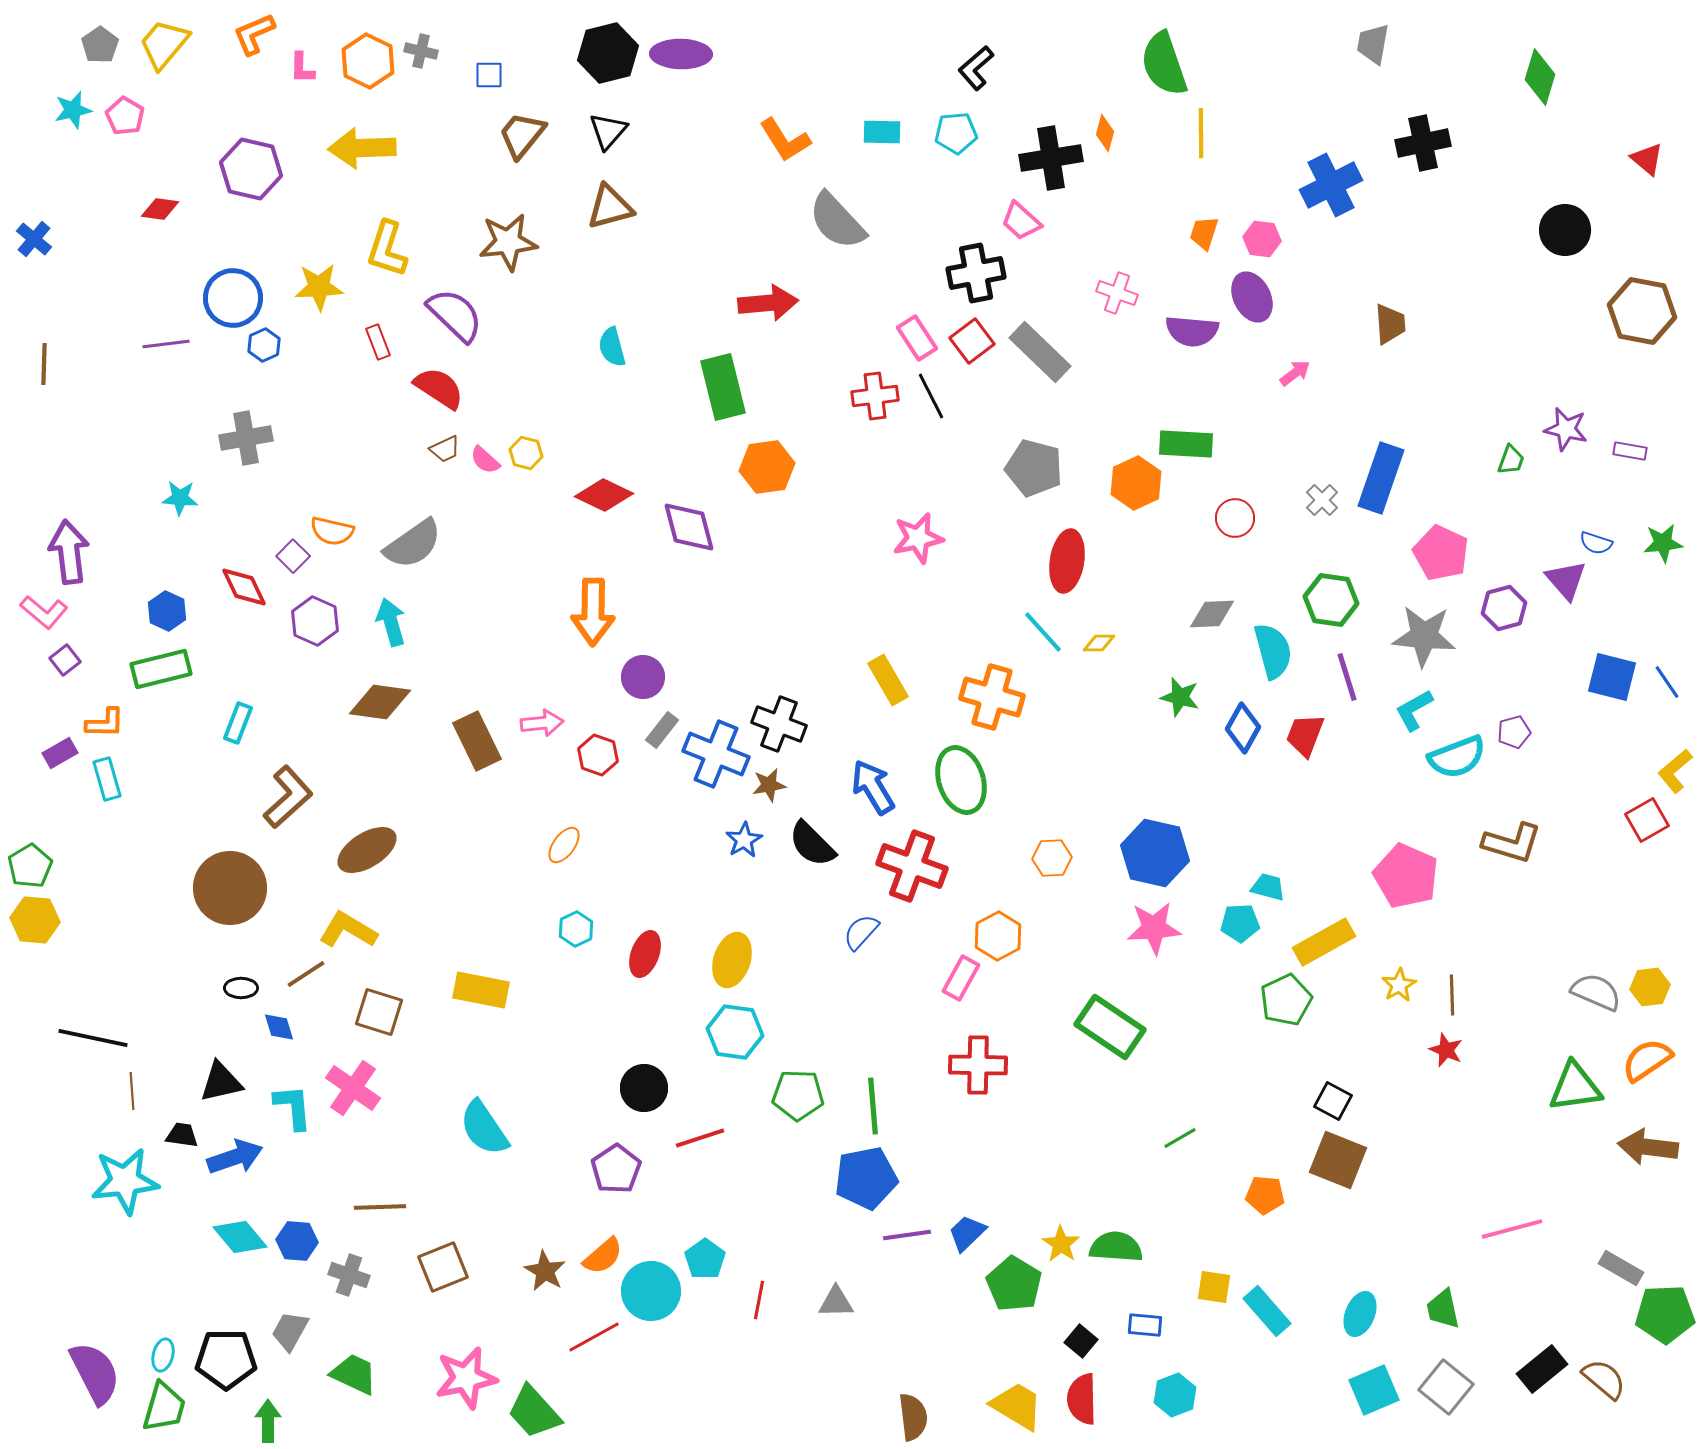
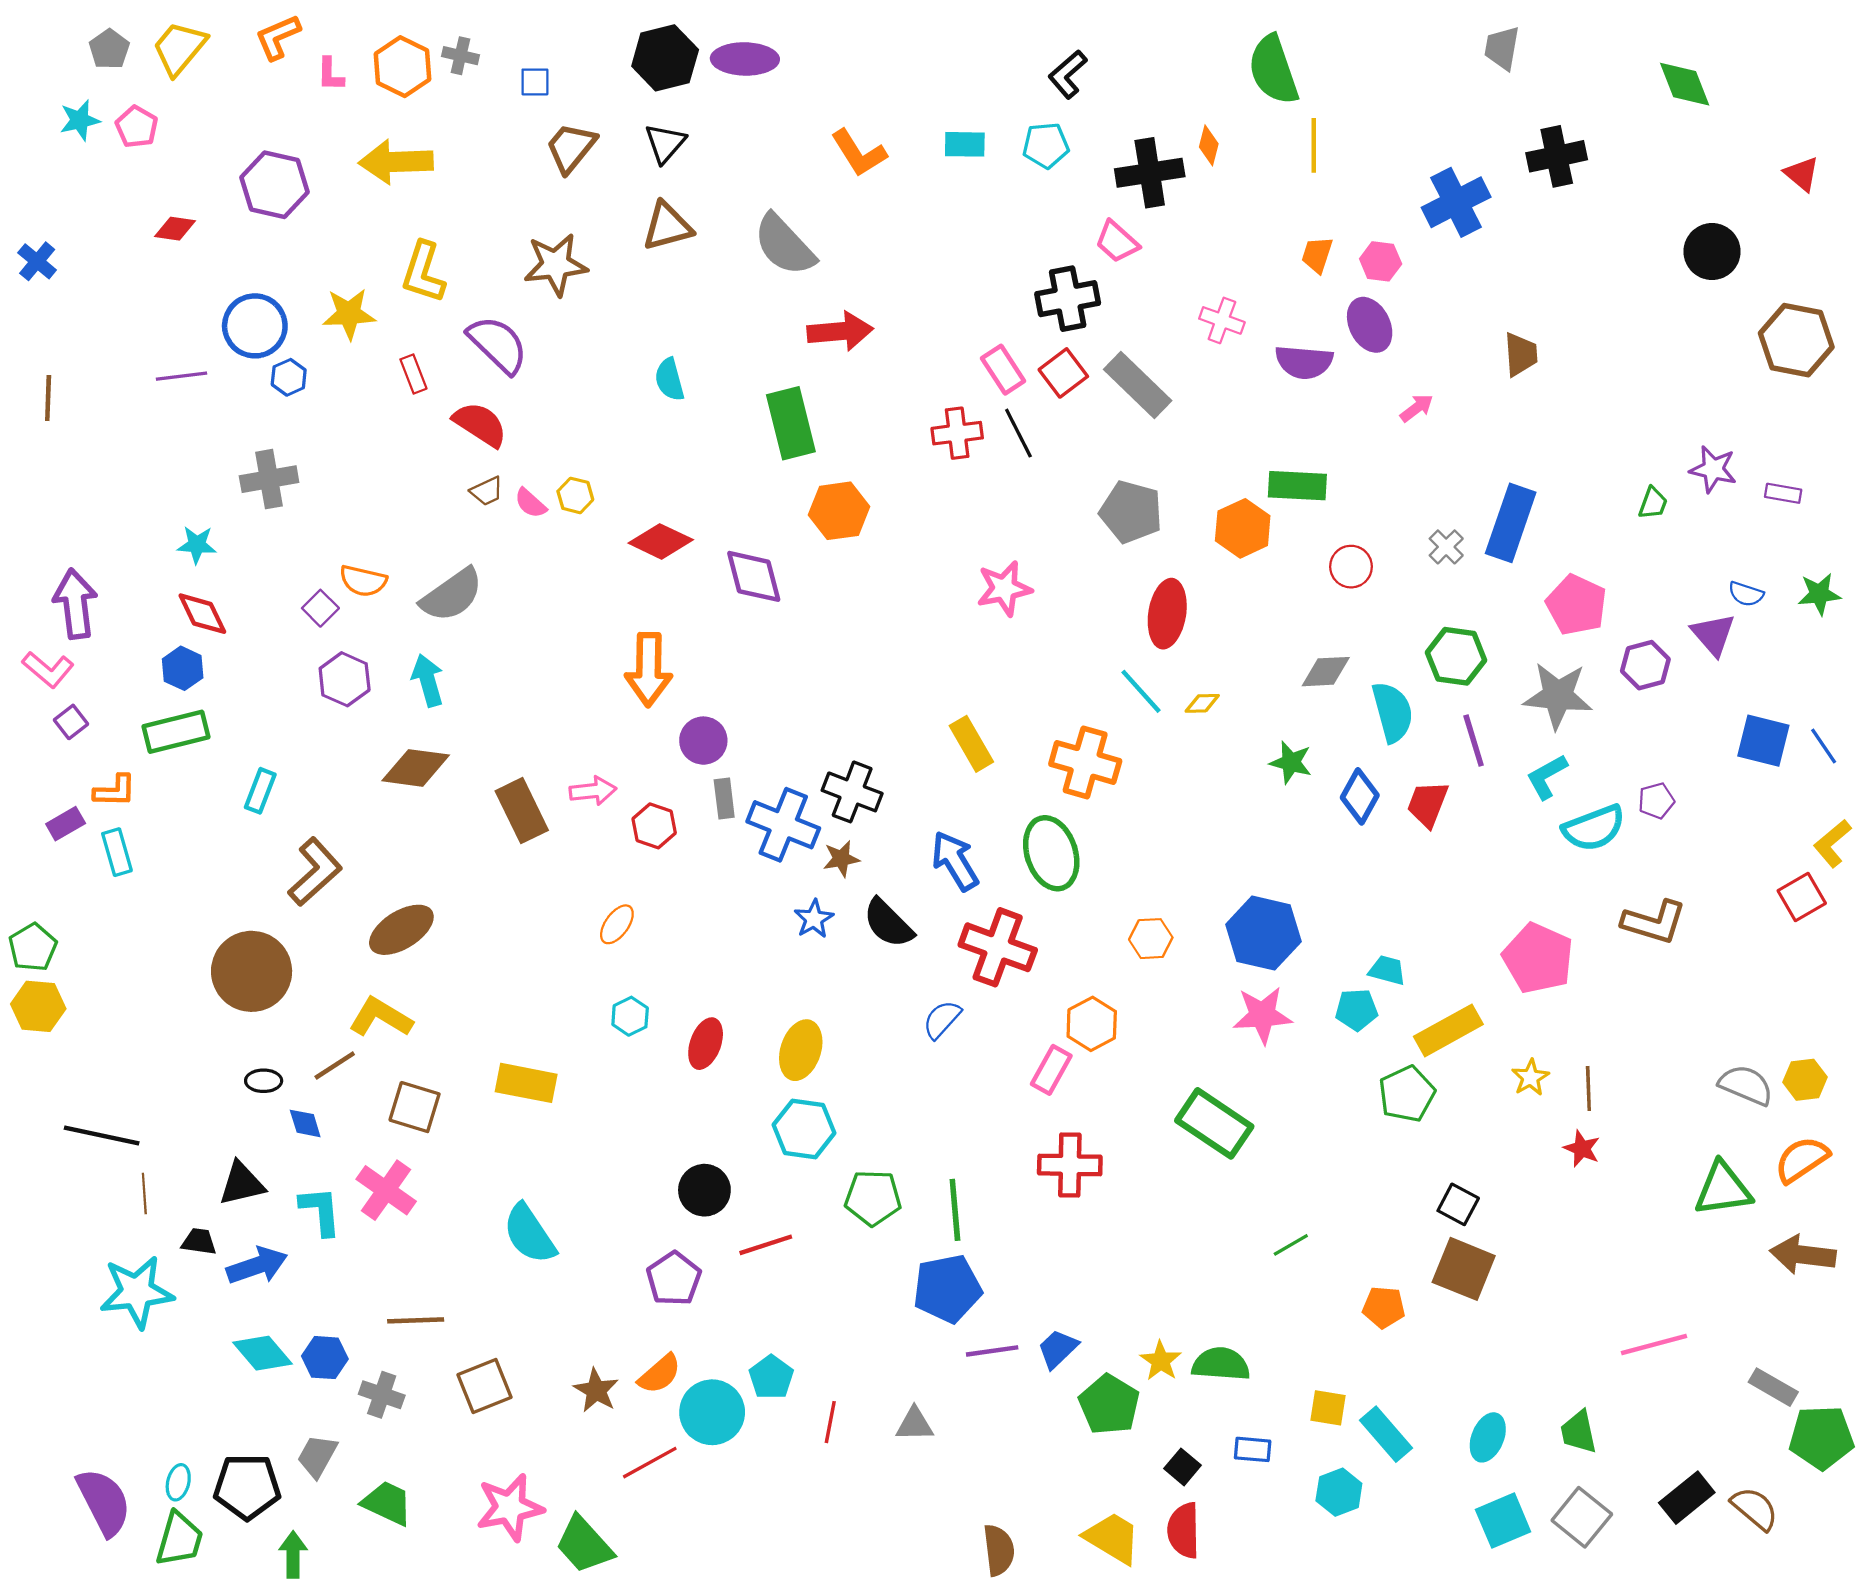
green diamond: (1540, 77) -> (1685, 84), turned -38
gray semicircle: (837, 221) -> (784, 245), moved
red diamond: (244, 587) -> (202, 614), moved
gray rectangle: (662, 730) -> (724, 799), turned -45
cyan hexagon: (1175, 1395) -> (1339, 1492), moved

